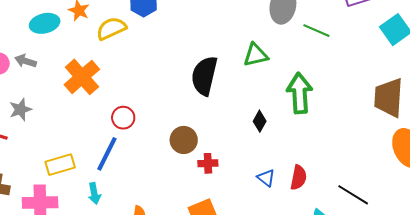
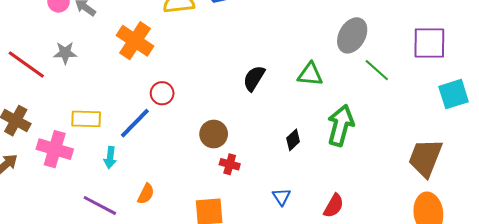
black semicircle: (204, 76) -> (254, 78), size x0.7
orange cross: (82, 77) -> (135, 41), turned -33
red semicircle: (298, 178) -> (334, 206), moved

